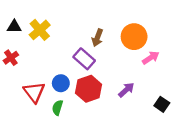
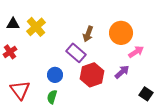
red hexagon: (89, 89) -> (92, 75), moved
purple arrow: (126, 90) -> (122, 72), moved
red triangle: (34, 92) -> (20, 90), moved

